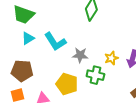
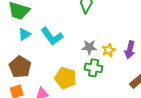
gray star: (80, 55) -> (89, 47), moved
brown pentagon: (22, 71) -> (20, 67), turned 30

